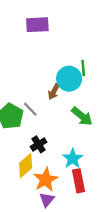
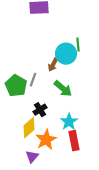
gray line: (30, 109) -> (33, 80), turned 64
green arrow: (82, 116) -> (63, 89), moved
purple triangle: (47, 200) -> (32, 157), moved

